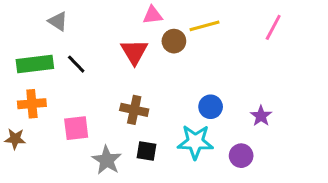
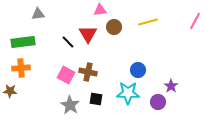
gray triangle: (58, 21) -> (38, 14), turned -40
yellow line: (204, 26) -> (148, 22), moved
pink line: (273, 27) -> (195, 21), moved
black line: (76, 64) -> (68, 42), moved
purple star: (261, 116) -> (171, 86), moved
pink square: (76, 128) -> (66, 75), moved, turned 36

